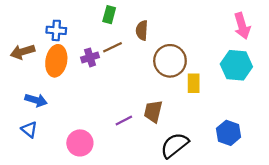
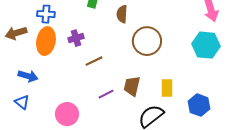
brown line: (113, 47) -> (94, 61), moved
yellow rectangle: (194, 83) -> (167, 88), moved

